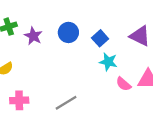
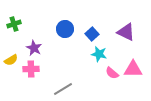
purple star: (33, 36) -> (34, 48), moved
pink cross: (19, 100) -> (31, 69), moved

